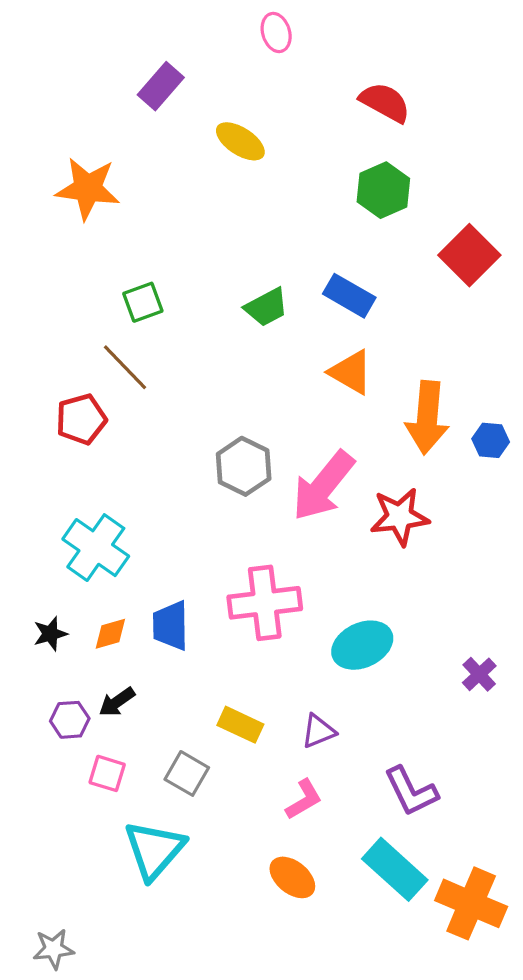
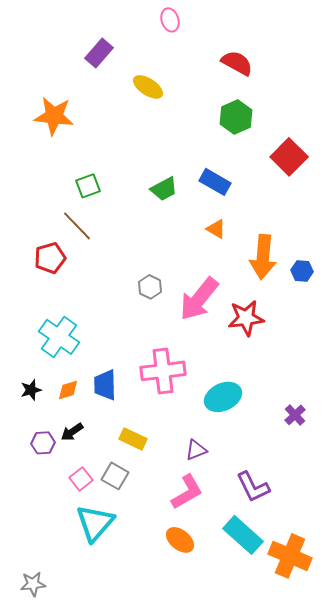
orange triangle: (351, 372) -> (216, 229), size x0.7
gray hexagon: (244, 466) -> (150, 287), size x0.7
yellow rectangle: (240, 725) -> (133, 439), moved
pink square: (107, 773) -> (81, 479), moved, turned 35
pink L-shape: (304, 799) -> (187, 492), size x1.4

